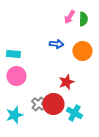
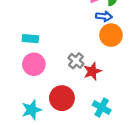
blue arrow: (56, 44) -> (104, 16), moved
gray cross: (38, 104) -> (76, 61), moved
red circle: (53, 104) -> (62, 98), moved

